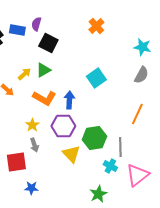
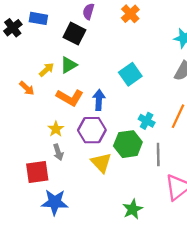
purple semicircle: (36, 24) -> (88, 11), moved
cyan cross: (110, 166) -> (147, 121), moved
blue star: (31, 188) -> (55, 202), size x1.6

